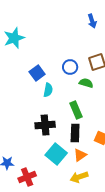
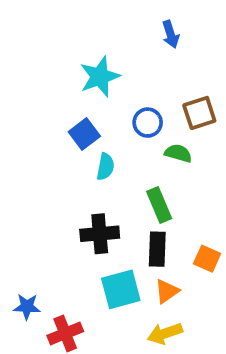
blue arrow: (92, 21) -> (171, 34), moved
cyan star: (14, 38) -> (100, 77), moved
cyan square: (56, 154) -> (121, 289), turned 35

